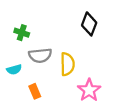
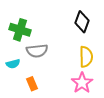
green cross: (22, 33) -> (20, 30), size x1.5
yellow semicircle: (67, 64) -> (86, 57), moved

